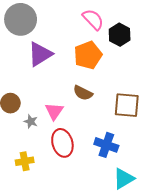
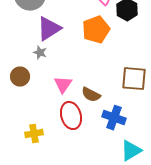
brown semicircle: (83, 93) -> (91, 95), moved
gray star: (31, 121) -> (40, 53), moved

